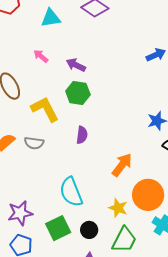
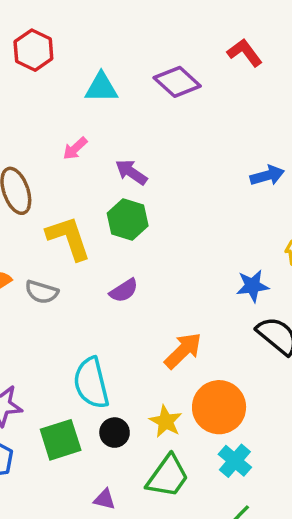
pink arrow: (41, 56) -> (75, 148), turned -91
purple semicircle: (82, 135) -> (124, 291), turned 42
black circle: (89, 230) -> (115, 433), moved

